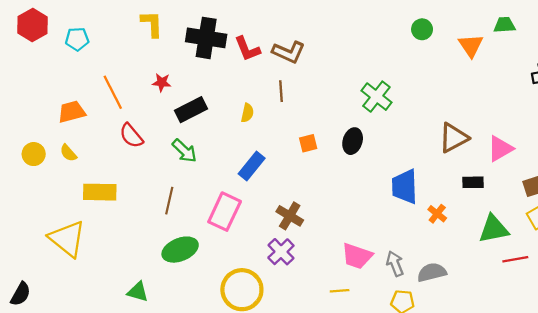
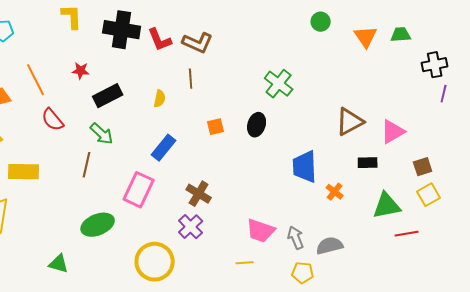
green trapezoid: (504, 25) -> (401, 35), moved
brown line: (169, 201) -> (87, 165), moved

